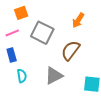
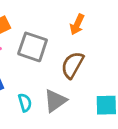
cyan semicircle: (22, 76) -> (25, 103), moved

